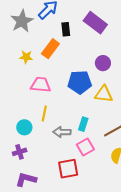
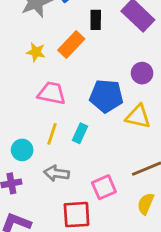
cyan rectangle: (83, 124) -> (80, 133), moved
gray arrow: (62, 132) -> (57, 173), moved

